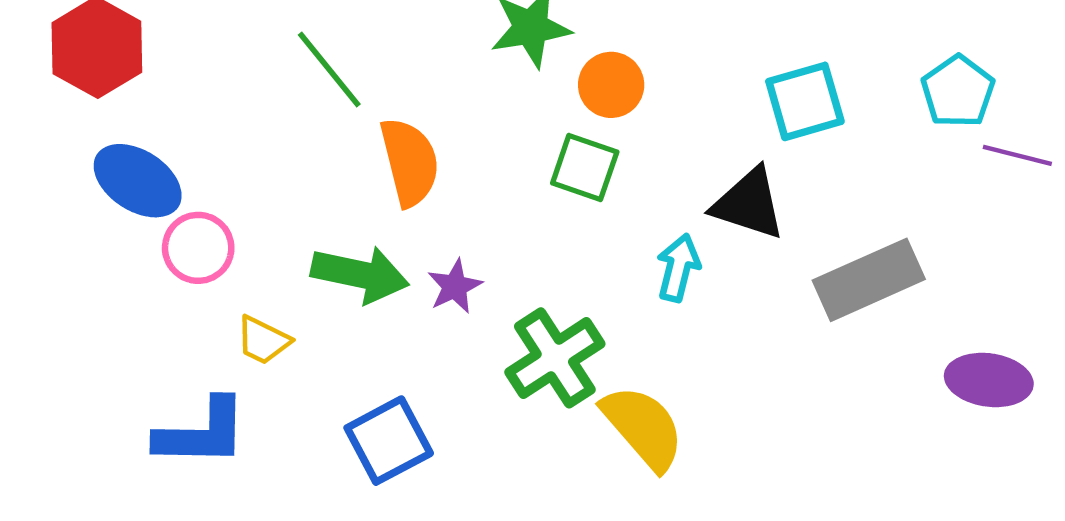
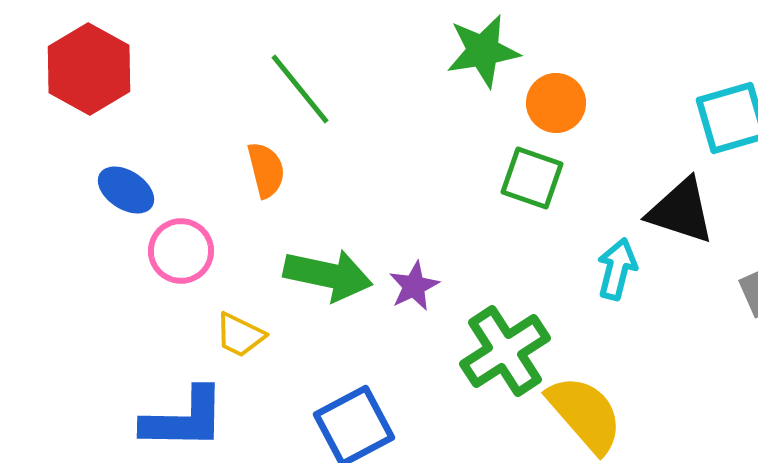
orange semicircle: (410, 162) -> (266, 170), moved, size x0.7
blue ellipse: (138, 181) -> (126, 190), size x0.7

